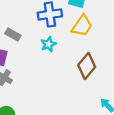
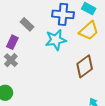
cyan star: (48, 44) -> (56, 40), size x1.5

